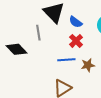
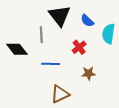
blue semicircle: (76, 22) -> (87, 21), moved
blue line: (66, 60) -> (51, 64), moved

